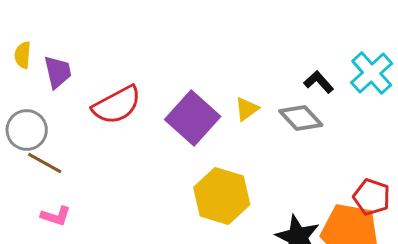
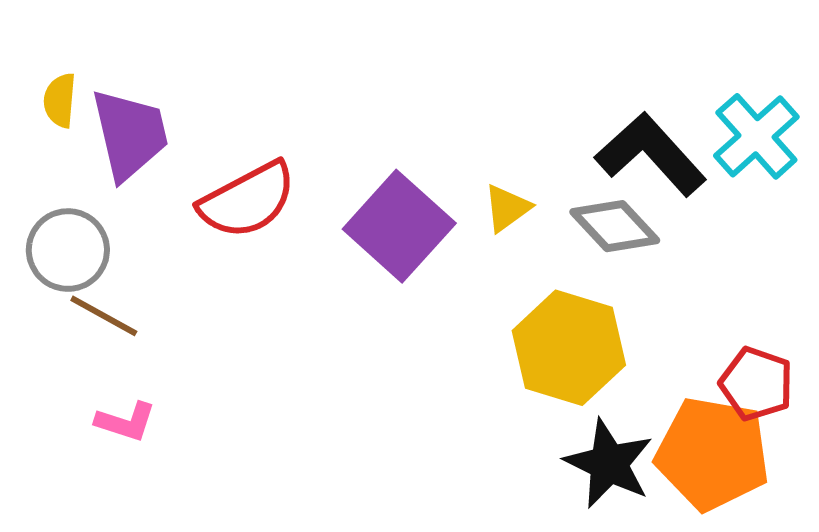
purple trapezoid: (58, 72) -> (130, 134), size x1.4
black L-shape: (319, 82) -> (651, 154), size x1.8
yellow hexagon: (222, 196) -> (569, 348), moved

